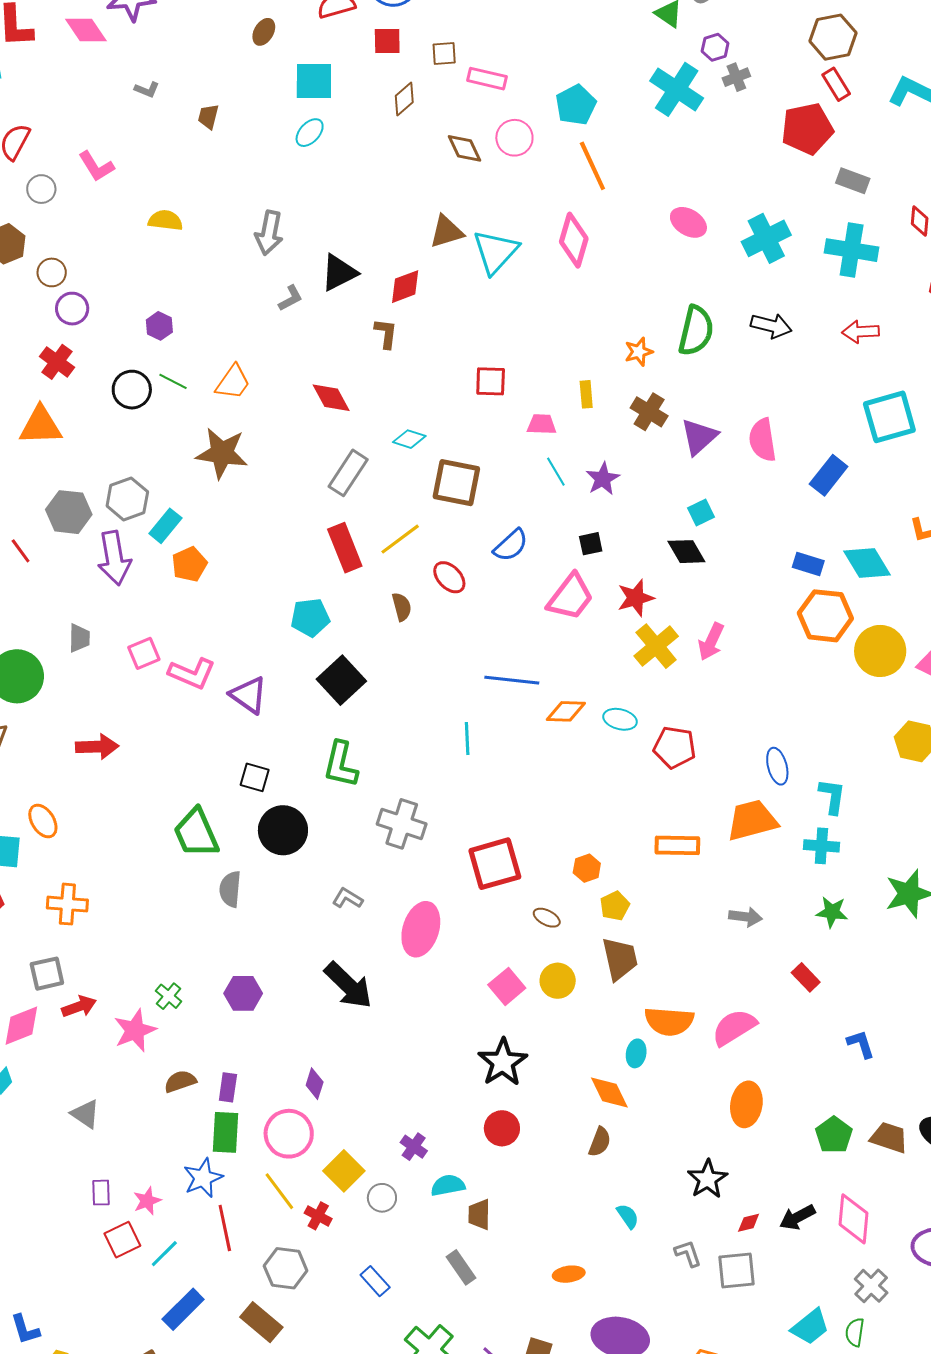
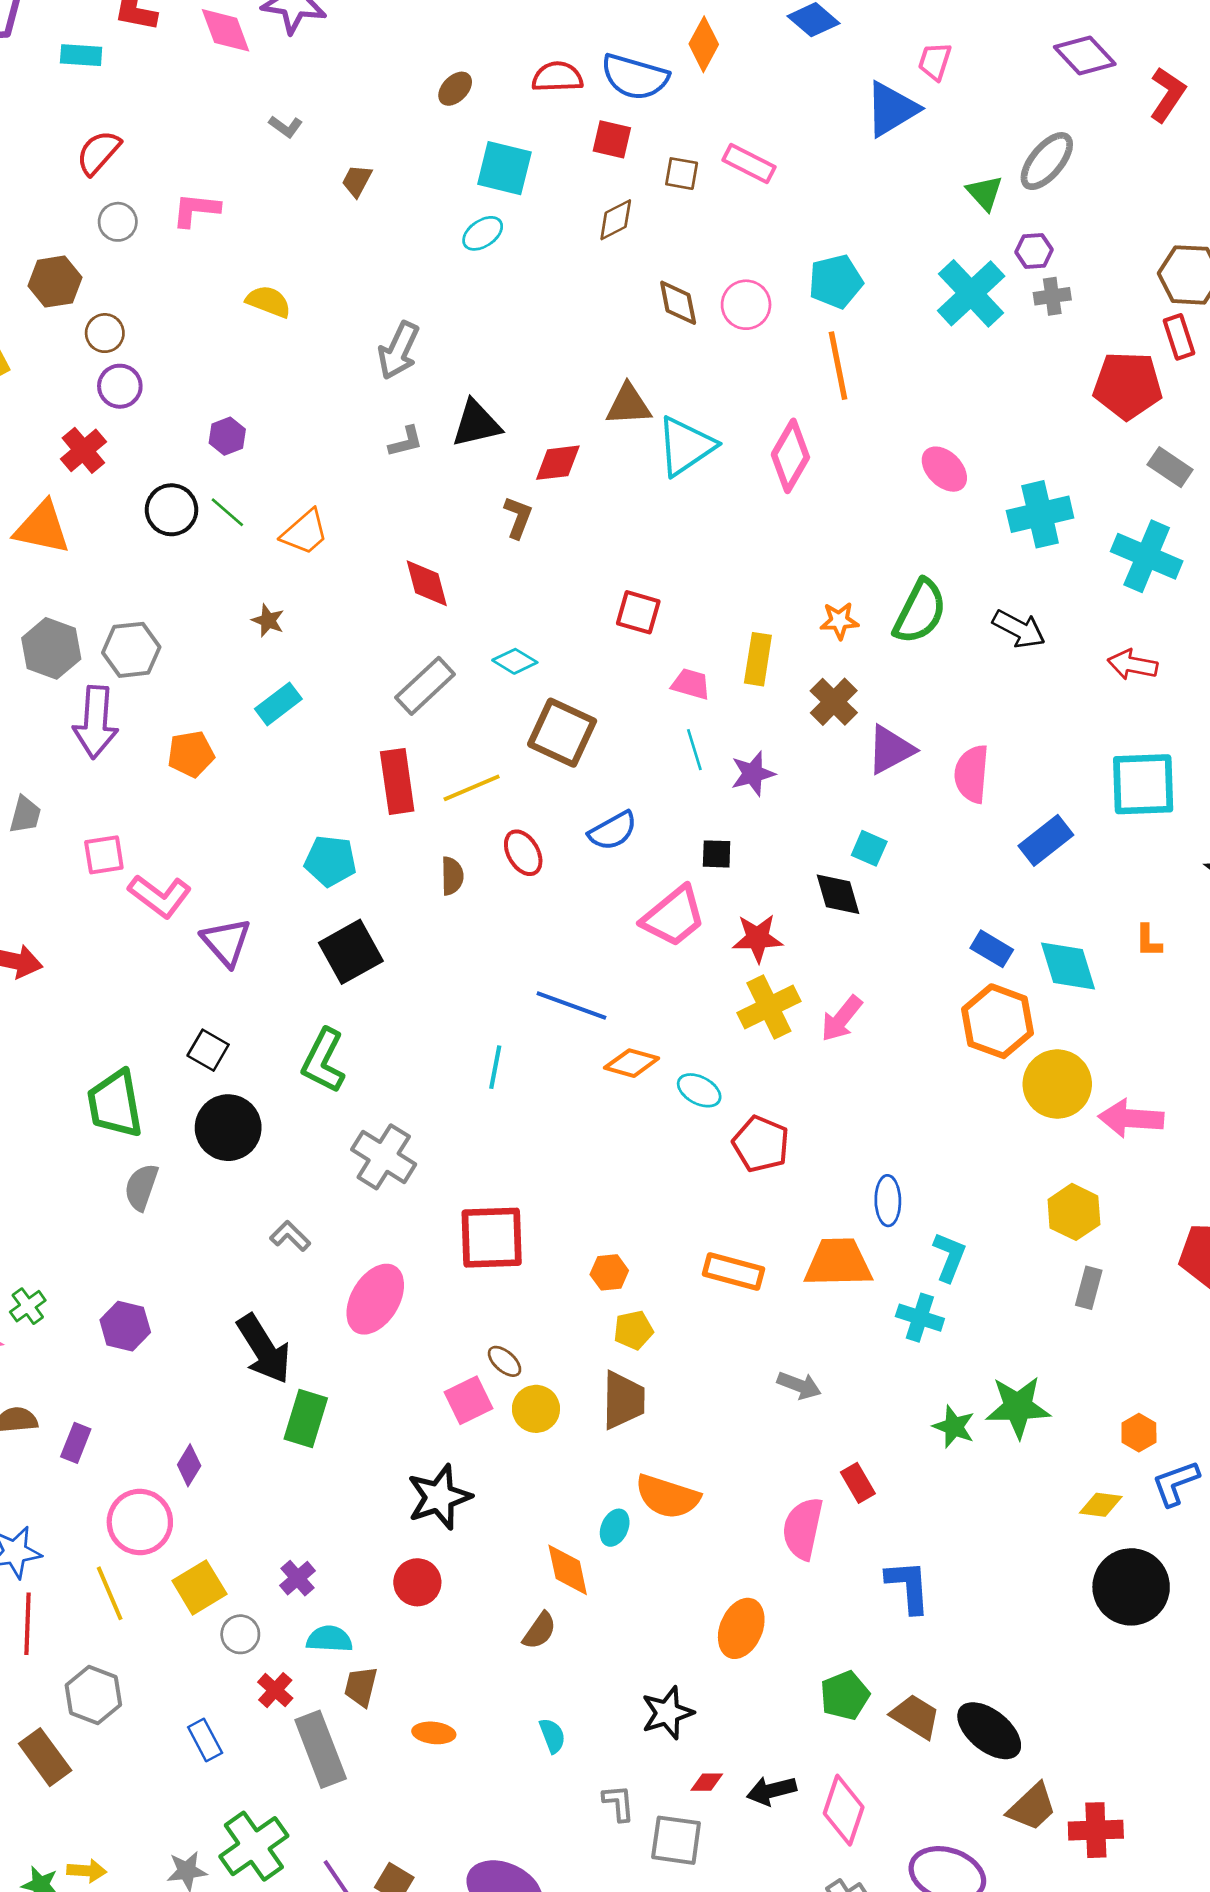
pink rectangle: (487, 79) -> (749, 163), moved
pink L-shape: (96, 166) -> (196, 210), turned 114
yellow rectangle: (586, 394) -> (758, 659), size x1.4
brown star: (222, 453) -> (268, 620), size x0.5
cyan square: (701, 512) -> (869, 848), turned 36
cyan rectangle: (165, 526) -> (278, 704), moved
green star: (832, 912) -> (954, 1427), moved
brown ellipse: (547, 918) -> (505, 1361), moved
pink semicircle: (734, 1027) -> (803, 1528), moved, turned -60
blue L-shape: (861, 1044) -> (908, 1586), size x1.4
green rectangle: (226, 1132) -> (306, 1419), moved
red cross: (318, 1216) -> (275, 1690), moved
gray rectangle: (461, 1267) -> (321, 1749), size x1.6
orange ellipse: (569, 1274) -> (434, 1733), moved

